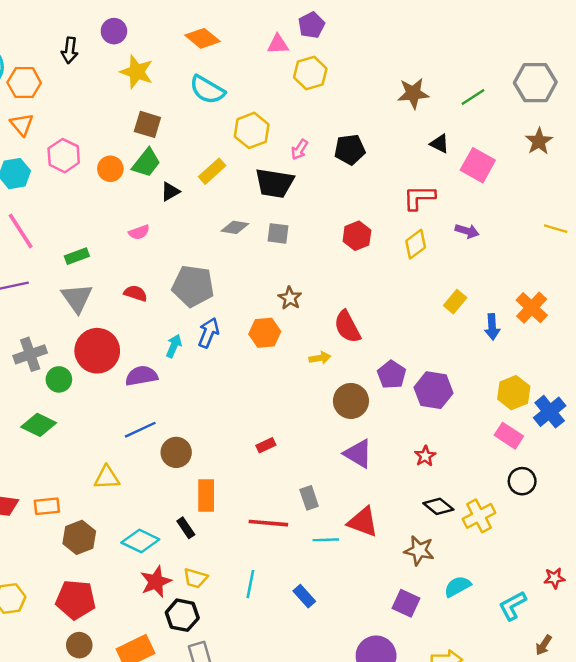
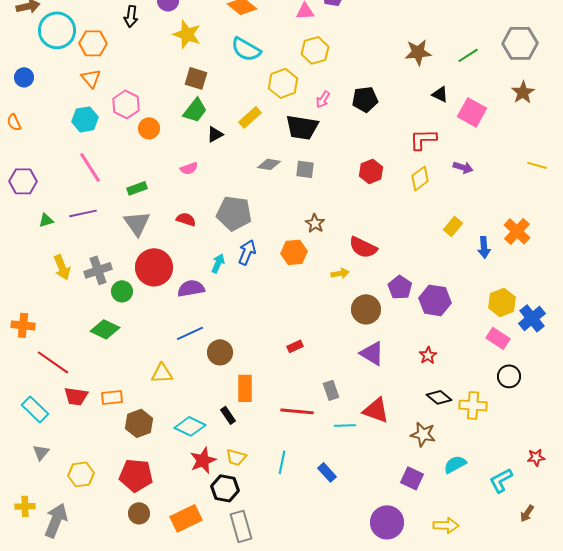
yellow hexagon: (310, 73) -> (315, 50), moved
orange circle: (110, 169) -> (149, 128), moved
red semicircle: (347, 327) -> (363, 247), turned -36
yellow cross: (479, 516) -> (473, 405), turned 32

